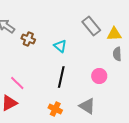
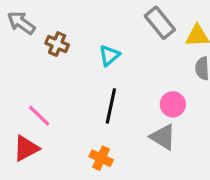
cyan triangle: (60, 46) -> (109, 55), turned 40
gray triangle: (87, 106) -> (163, 137), moved

